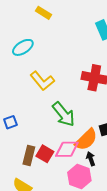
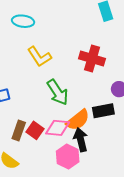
cyan ellipse: (23, 47) -> (23, 21), turned 35
black arrow: (91, 159) -> (81, 140), size x1.6

